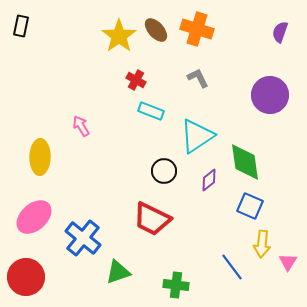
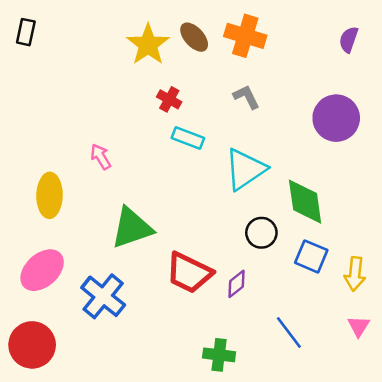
black circle: (164, 171) -> (261, 233), moved
purple diamond: (209, 180) -> (236, 284), moved
yellow arrow: (262, 244) -> (355, 274), moved
green triangle: (118, 272) -> (132, 228), moved, size x1.4

